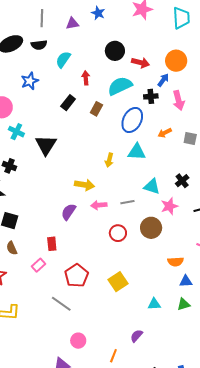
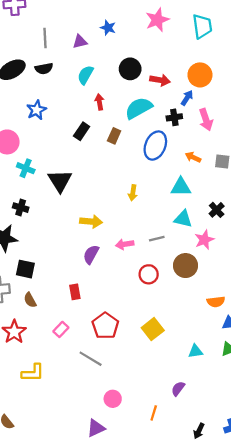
cyan semicircle: (63, 60) -> (85, 75), moved
orange arrow: (165, 133) -> (193, 157), turned 56
cyan triangle: (137, 152) -> (181, 187), moved
yellow arrow: (84, 185) -> (91, 222), moved
pink rectangle: (39, 265) -> (61, 329), moved

